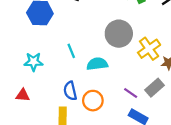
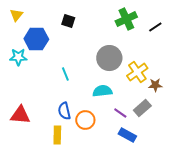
cyan star: (33, 62) -> (18, 57), moved
cyan semicircle: (97, 64) -> (102, 91), moved
red triangle: (23, 95) -> (20, 115), size x1.5

